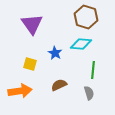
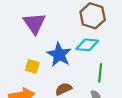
blue star: (55, 53) -> (59, 55), size x1.6

